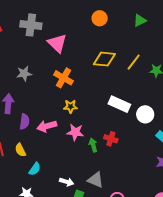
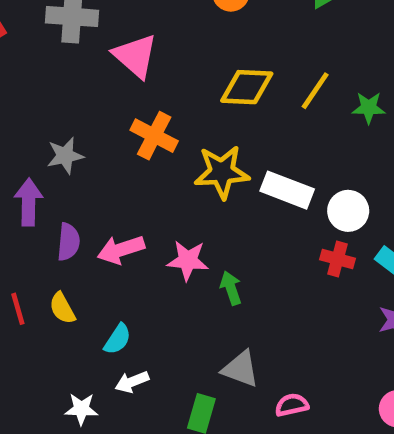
gray star: (24, 74) -> (65, 156), moved
yellow star: (70, 106) -> (222, 172), moved, size x1.6
red cross: (111, 139) -> (338, 259), moved
cyan semicircle: (35, 169) -> (118, 339), moved
white arrow: (67, 182) -> (132, 382), moved, turned 144

